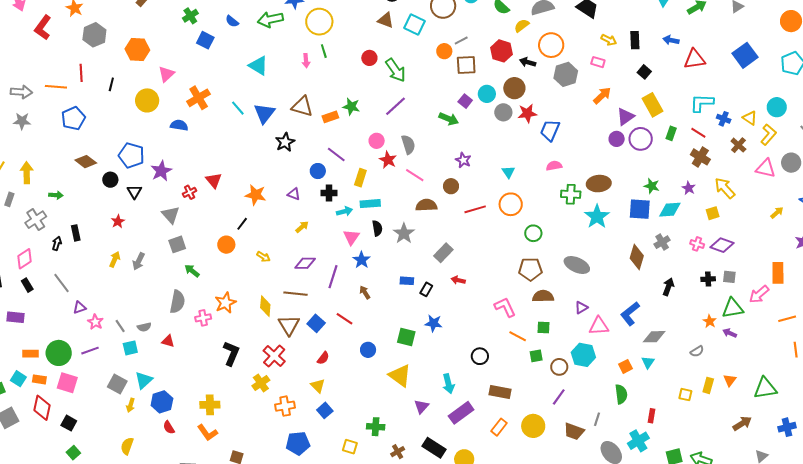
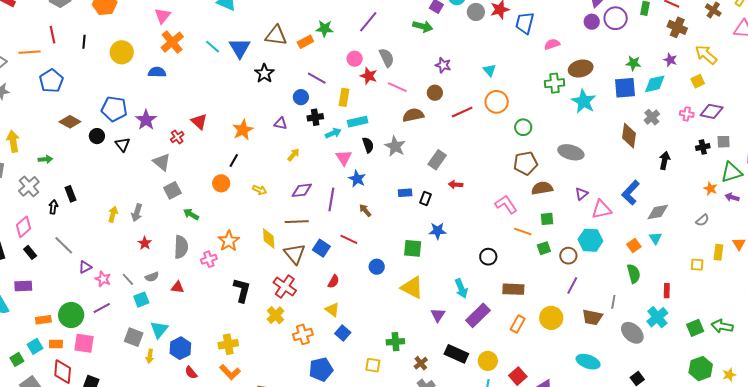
pink triangle: (166, 74) -> (162, 16), moved
pink semicircle: (554, 166) -> (552, 44), moved
orange star: (256, 195) -> (243, 130), turned -30
red star: (118, 221) -> (145, 243), moved
cyan square: (18, 379) -> (35, 346), turned 35

